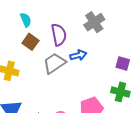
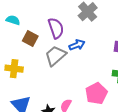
cyan semicircle: (26, 20) -> (13, 20), moved, turned -40

